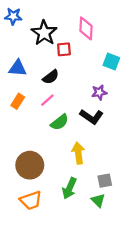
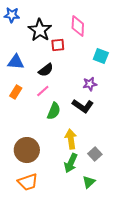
green semicircle: (60, 122) -> (54, 111), turned -30
gray square: (105, 181) -> (95, 154), moved, turned -32
green arrow: (69, 188) -> (71, 163), moved
green triangle: (98, 200) -> (89, 182), turned 32

